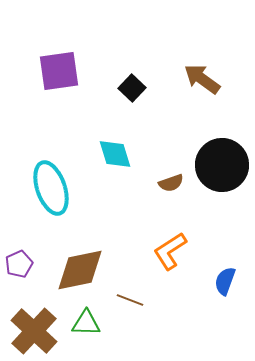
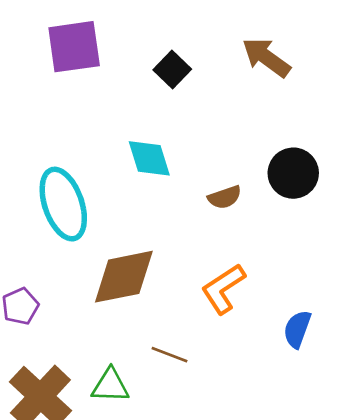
black circle: (222, 165) -> (293, 173), size x0.7
brown diamond: (80, 270) -> (124, 277), moved

